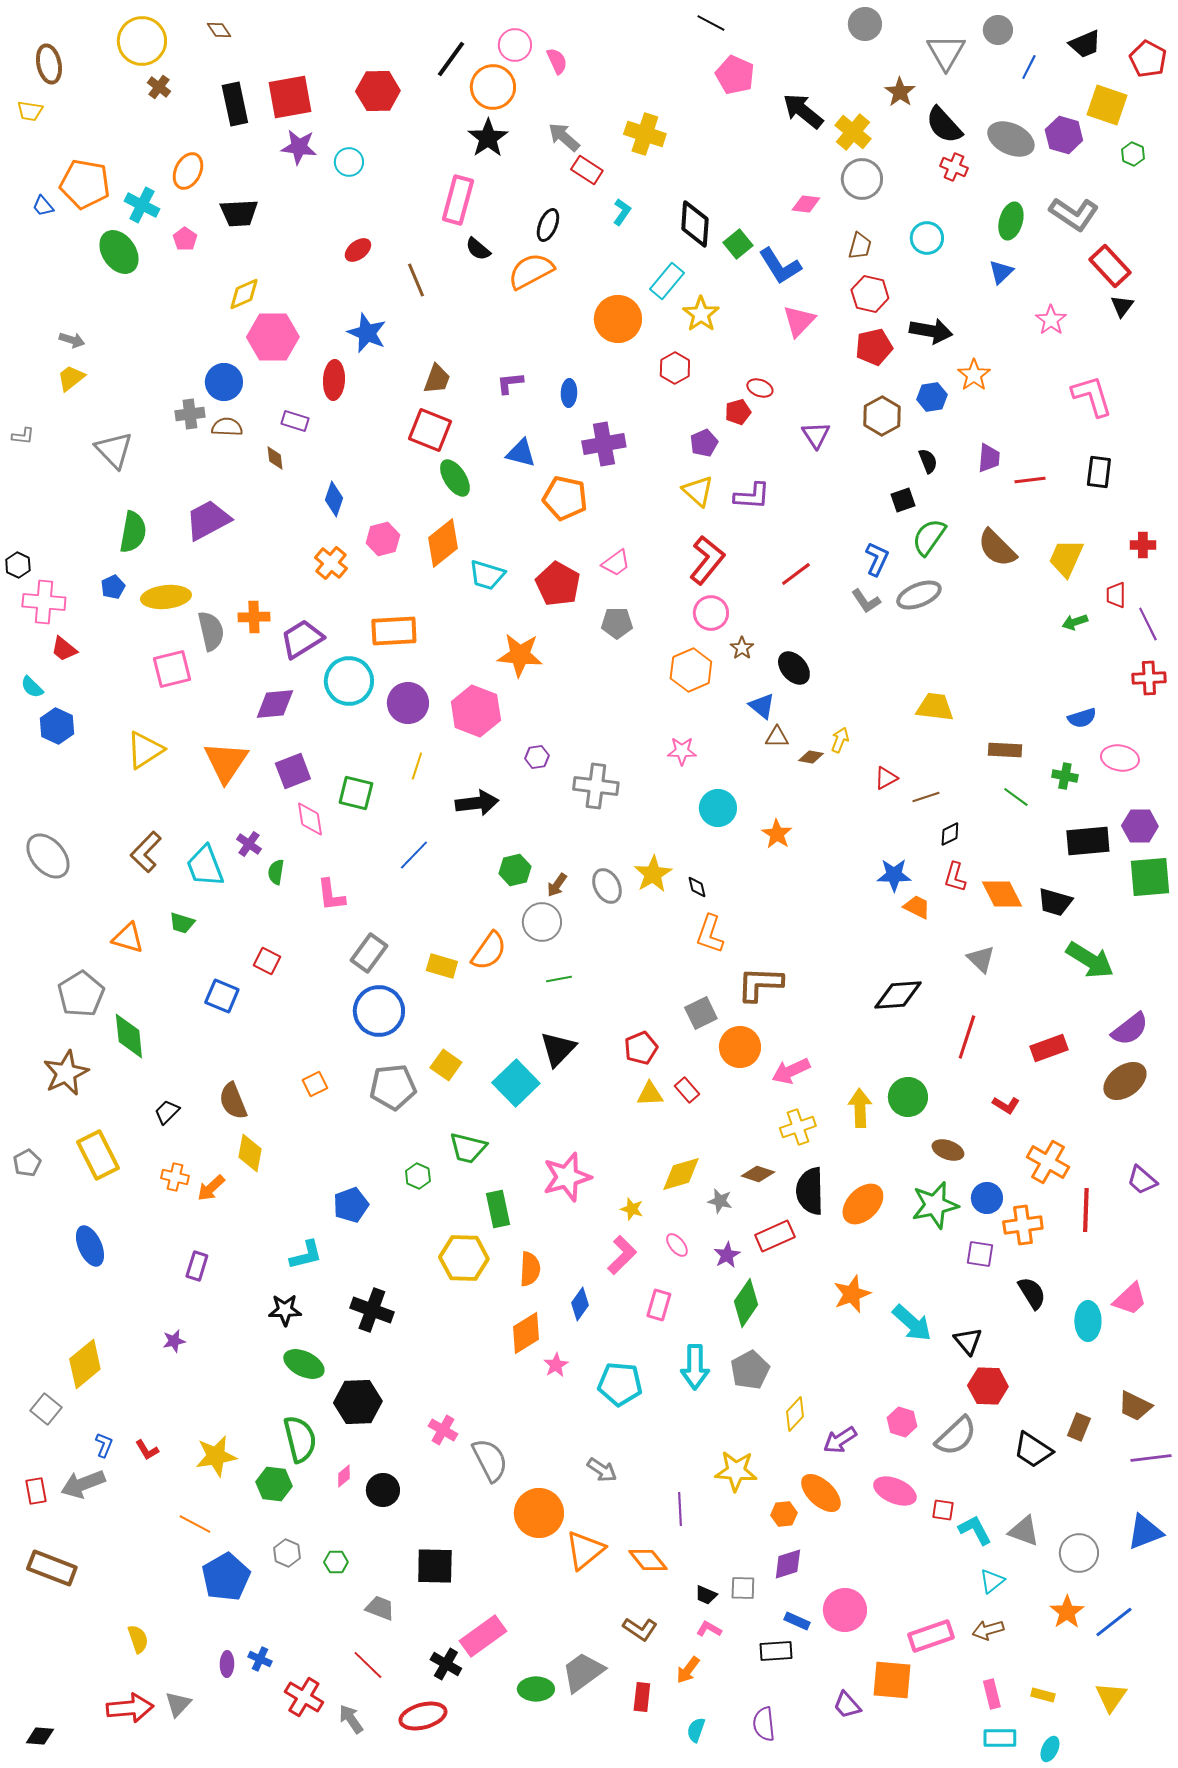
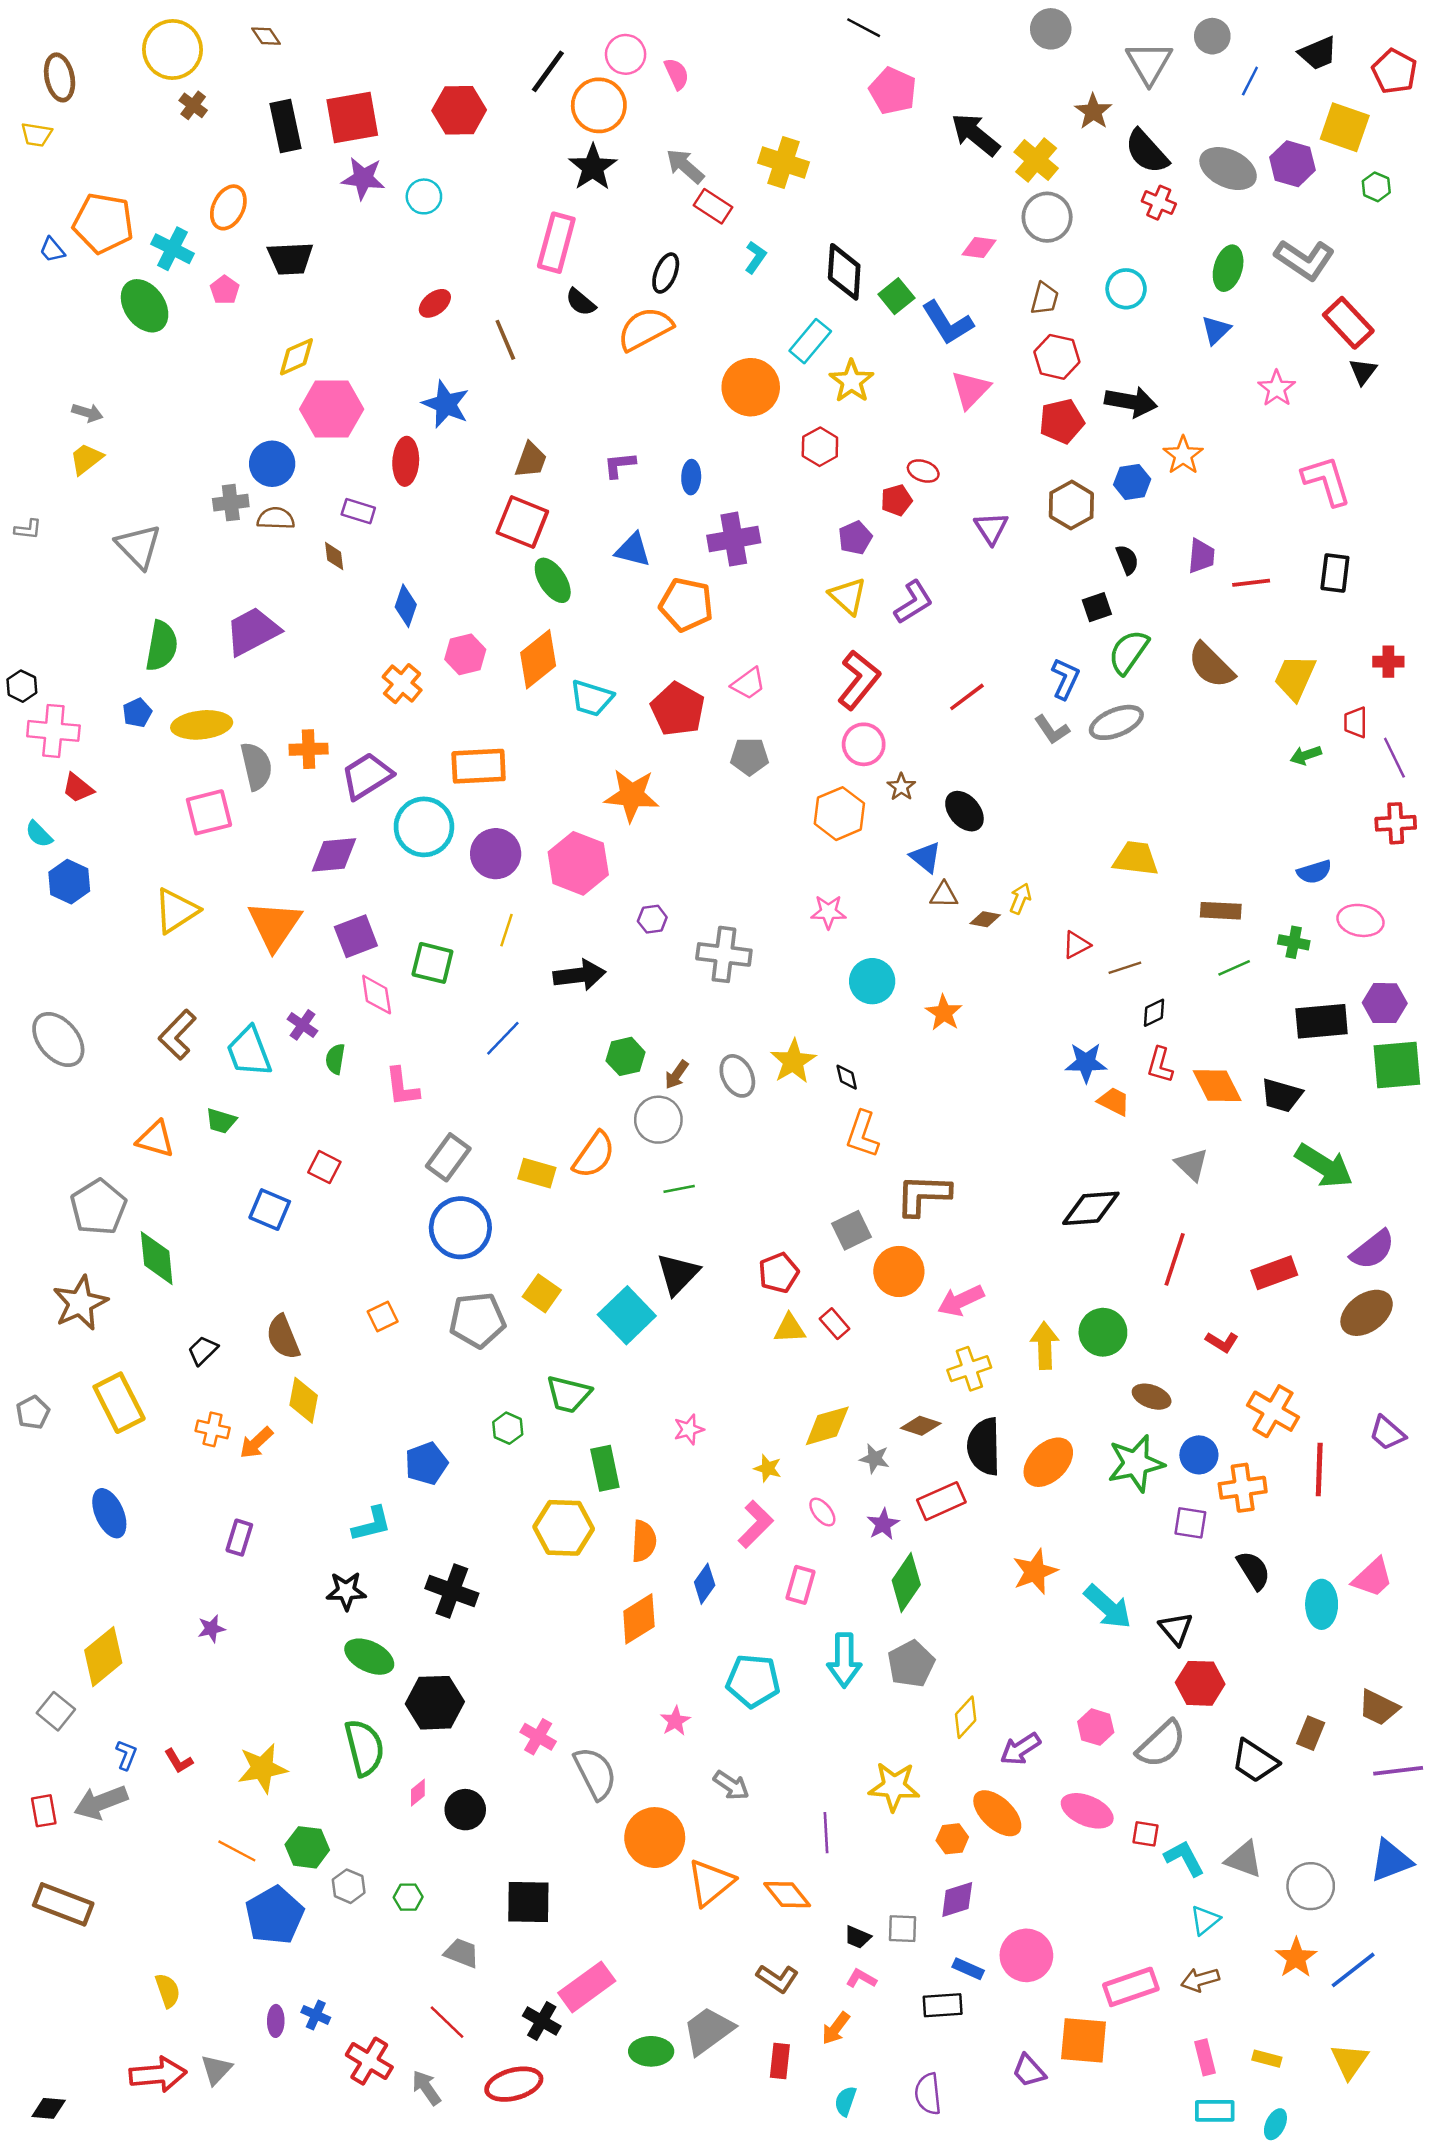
purple L-shape: (752, 496) -> (913, 602), turned -36
green line: (1016, 797) -> (1234, 968), turned -60
pink star: (567, 1177) -> (689, 1429), size x0.5
pink star: (556, 1365) -> (675, 1721), moved
green hexagon: (274, 1484) -> (307, 1847), moved

